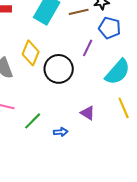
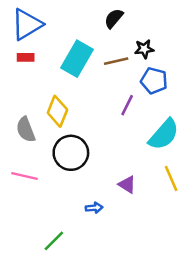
black circle: (59, 69) -> (71, 153), moved
green line: (33, 121) -> (54, 241), moved

